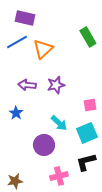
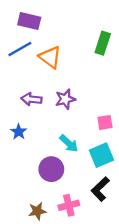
green rectangle: (88, 37) -> (103, 43), turned 48
orange triangle: (43, 49) -> (50, 57), turned -40
black L-shape: (86, 162) -> (100, 189), turned -30
brown star: (15, 181) -> (37, 211), moved

